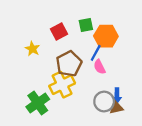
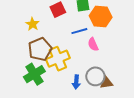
blue line: (96, 53) -> (79, 31), moved, turned 42
brown pentagon: (69, 64) -> (40, 49), moved
blue arrow: (117, 96) -> (76, 82), moved

